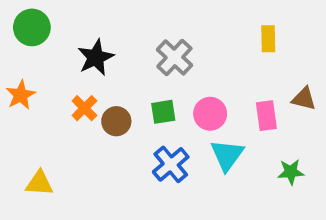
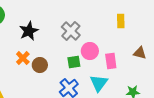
green square: (163, 112) -> (74, 62), moved
pink circle: (210, 114) -> (90, 51), moved
pink rectangle: (266, 116) -> (111, 61), moved

